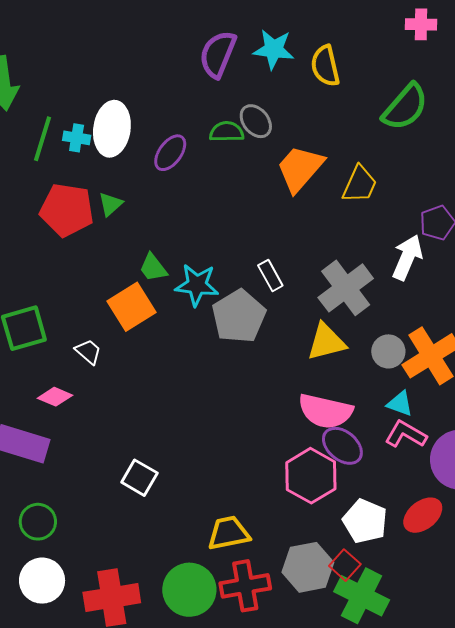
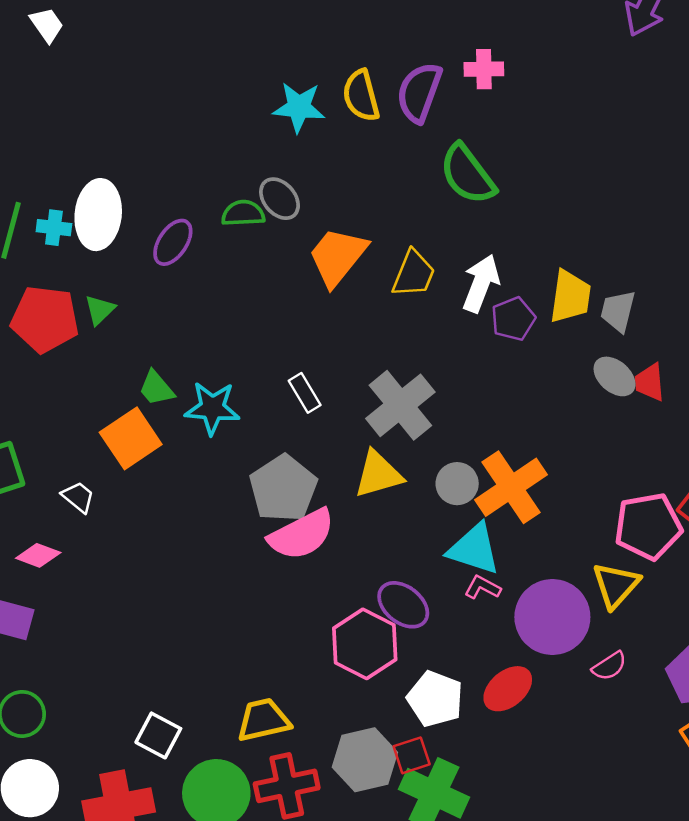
purple semicircle: (218, 54) -> (419, 92), moved
yellow semicircle: (325, 66) -> (361, 96), moved
green semicircle: (405, 107) -> (467, 174), turned 104
white arrow: (407, 257) -> (481, 283), moved
gray pentagon: (239, 316) -> (283, 488), moved
cyan triangle: (400, 404) -> (474, 549), size x1.6
pink semicircle: (325, 411) -> (302, 535), moved, turned -38
pink L-shape: (406, 434) -> (483, 587), size x0.7
white square: (139, 478) -> (158, 735), moved
red square: (345, 565) -> (412, 755), turned 32

